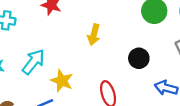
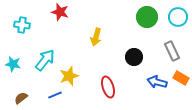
yellow star: (62, 81) -> (69, 76), turned 30

